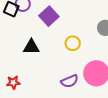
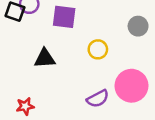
purple square: (49, 16) -> (64, 17), turned -36

